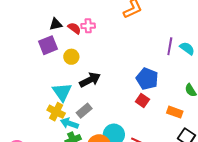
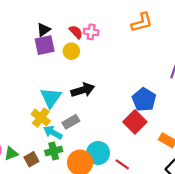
black triangle: (56, 24) -> (43, 30), moved, turned -32
yellow circle: (71, 57) -> (71, 51), moved
red square: (142, 100) -> (135, 122), size x1.5

